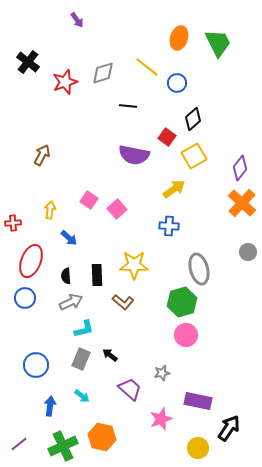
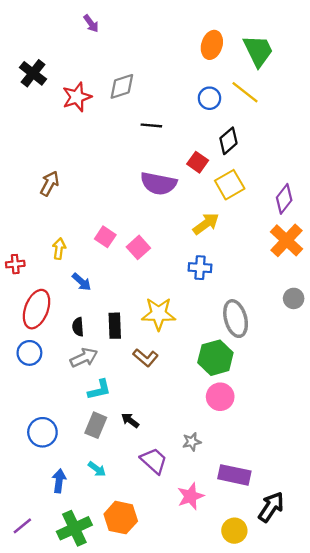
yellow line: (147, 67) -> (245, 92), moved

